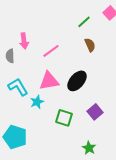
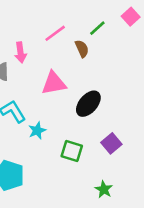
brown semicircle: (90, 45) -> (82, 49), moved
pink line: (51, 51) -> (55, 33), moved
pink triangle: (49, 81) -> (54, 83), moved

